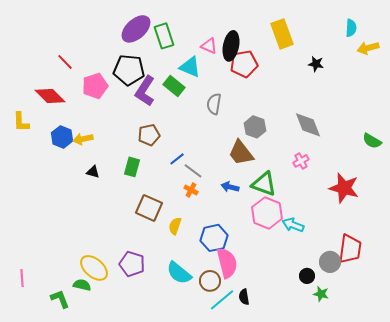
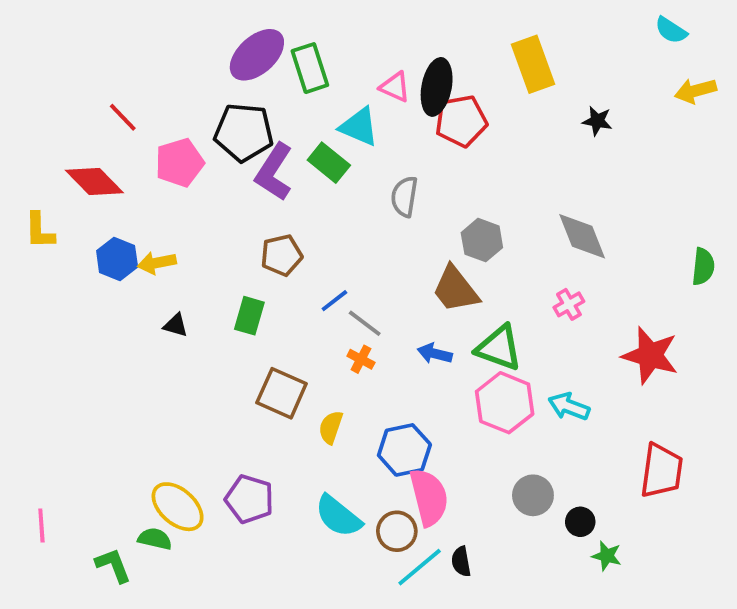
cyan semicircle: (351, 28) -> (671, 30), moved, turned 120
green semicircle: (372, 141) -> (703, 267), turned -114
cyan arrow: (293, 225) -> (569, 406), moved
gray circle: (330, 262) -> (533, 495), moved

